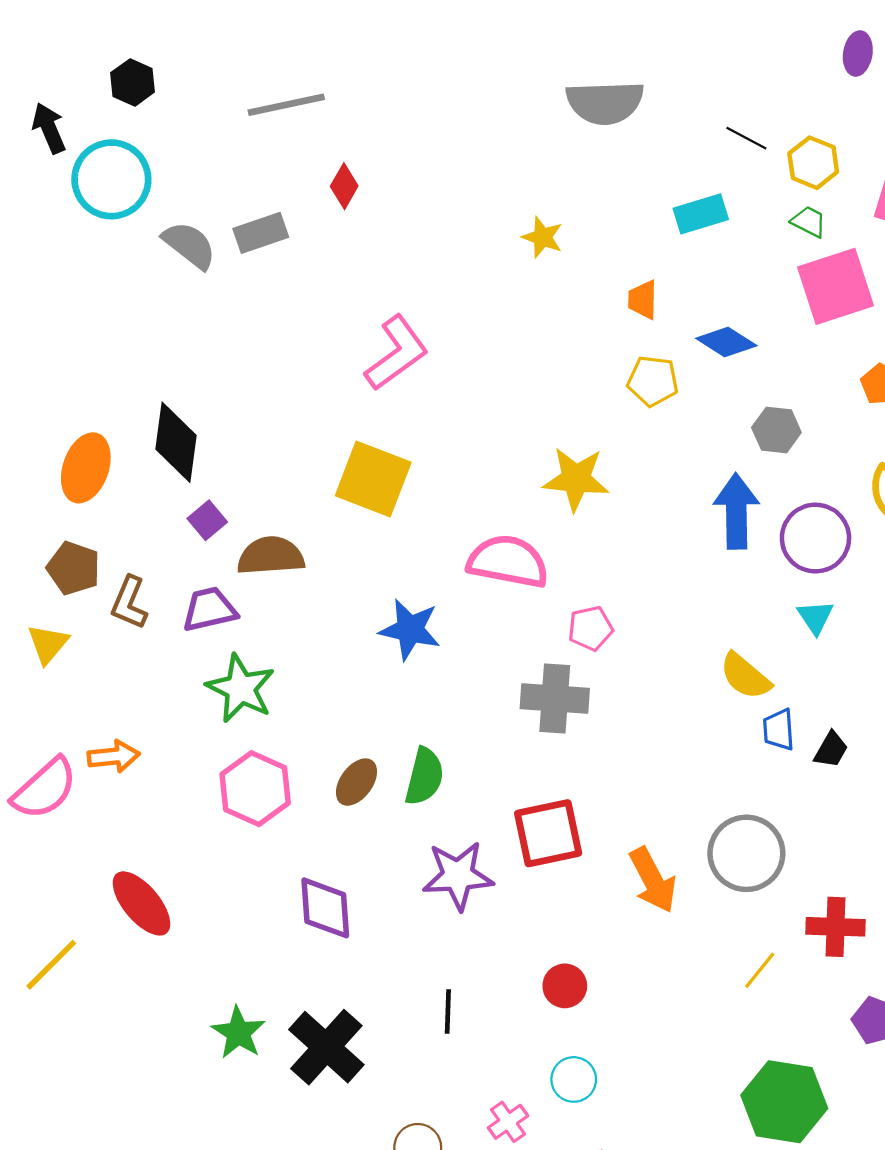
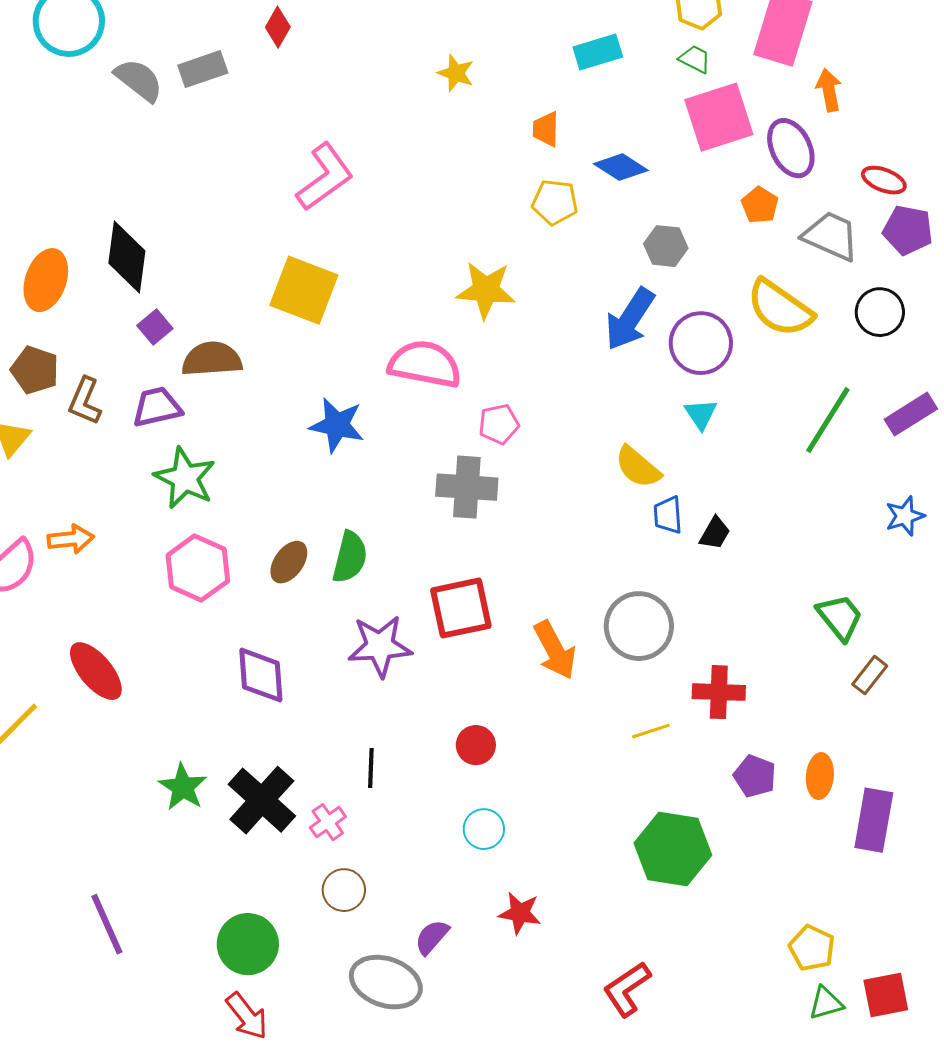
blue arrow: (736, 511) -> (630, 319), turned -146
yellow line: (760, 970) -> (651, 731), turned 33
pink cross: (508, 1122) -> (328, 822), moved

